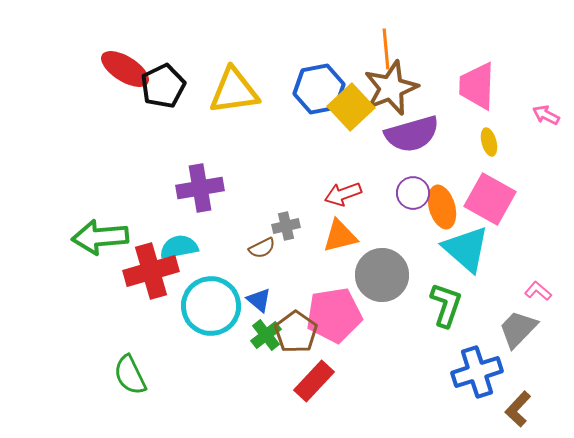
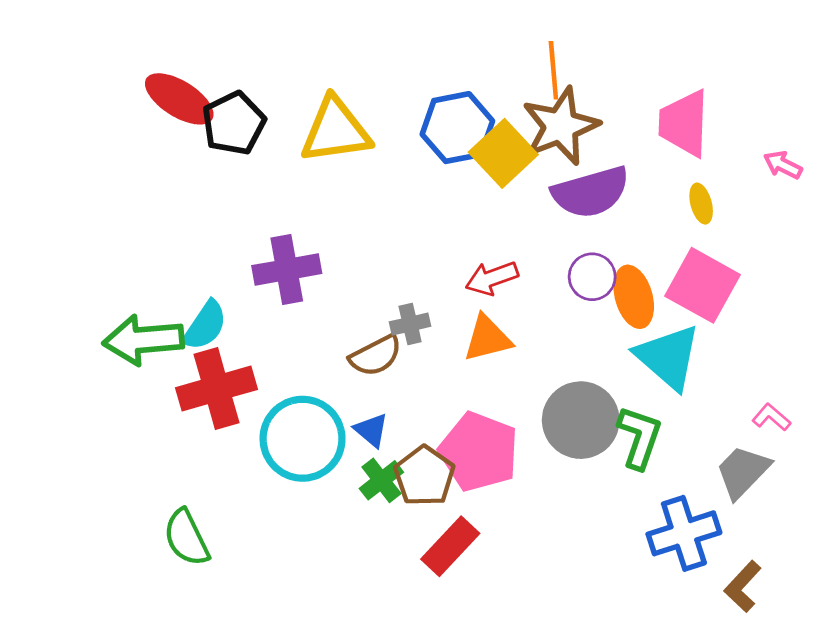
cyan semicircle: (179, 247) -> (205, 325), moved, turned 135
brown semicircle: (262, 248) -> (376, 356), size x1.4
gray circle: (382, 275) -> (581, 420), moved
pink pentagon: (334, 315) -> (479, 452), turned 30

